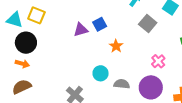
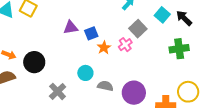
blue square: (100, 24) -> (91, 33), moved
black circle: (26, 43) -> (34, 62), moved
pink cross: (158, 61) -> (125, 45), moved

